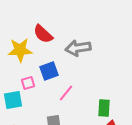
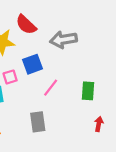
green rectangle: (104, 108) -> (88, 91), moved

